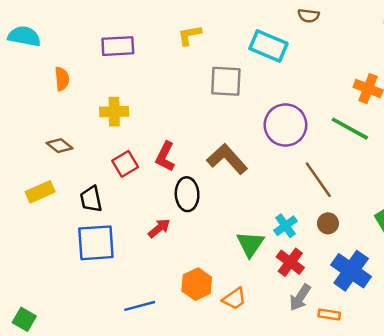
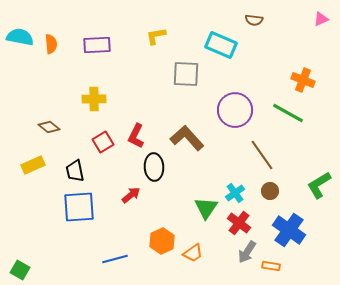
orange semicircle: (62, 79) -> (51, 44), moved

